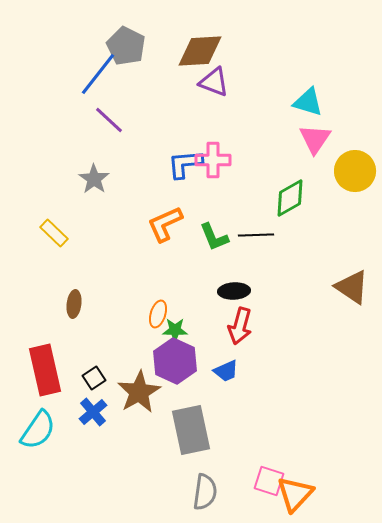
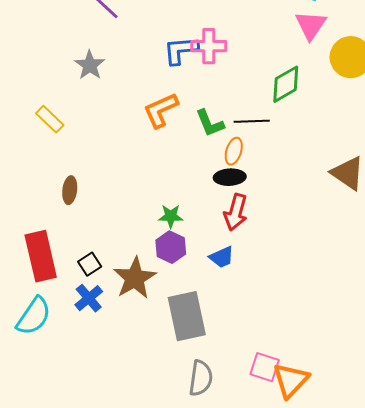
orange ellipse: (158, 314) -> (234, 151), moved
purple hexagon: (175, 361) -> (171, 247), size x0.7

